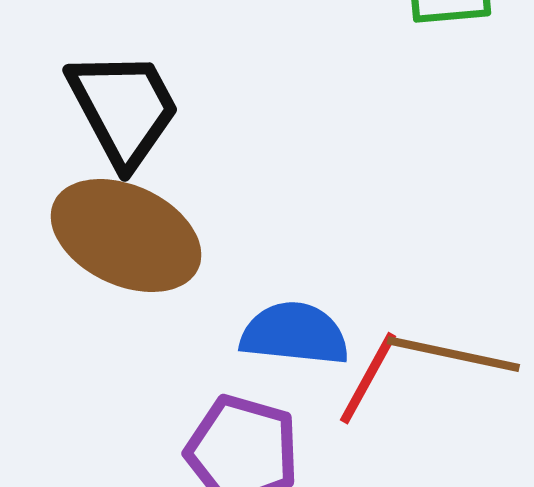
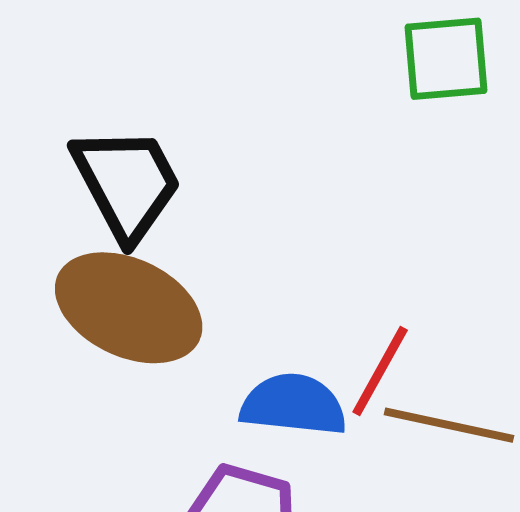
red line: (368, 378) -> (380, 371), moved

